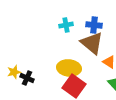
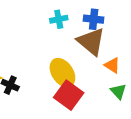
yellow ellipse: (69, 68) -> (62, 73), turned 50

